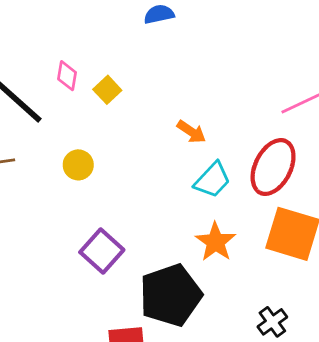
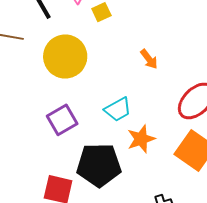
yellow circle: (78, 165) -> (65, 57), size x2.0
cyan trapezoid: (212, 180) -> (118, 109), moved

